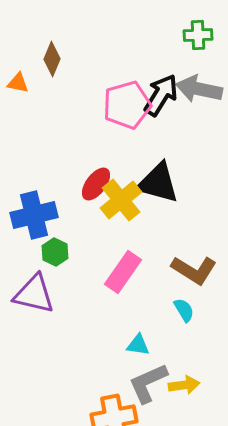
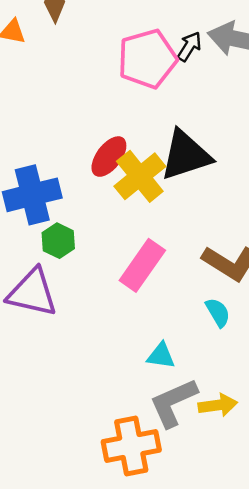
black arrow: (161, 95) -> (189, 46), size x0.6
black triangle: (158, 183) -> (186, 155), turned -33

